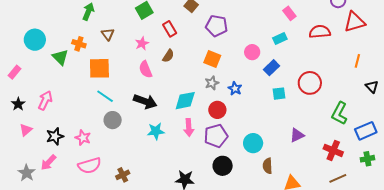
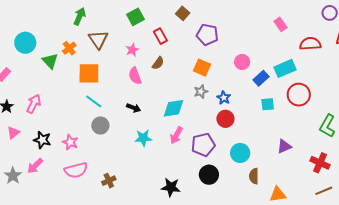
brown triangle: (108, 34) -> (98, 39), size x1.5
cyan rectangle: (280, 39) -> (285, 68), moved, size x1.5
orange cross: (79, 44) -> (69, 48), turned 32
black arrow: (145, 101) -> (134, 108), size x0.6
red circle: (217, 110) -> (225, 119), moved
pink arrow: (189, 127) -> (176, 135), turned 30
black star: (55, 136) -> (42, 140), turned 30

